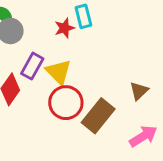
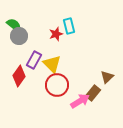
brown rectangle: (98, 116) -> (93, 93), moved, size x0.7
pink arrow: (143, 136) -> (80, 101), moved

